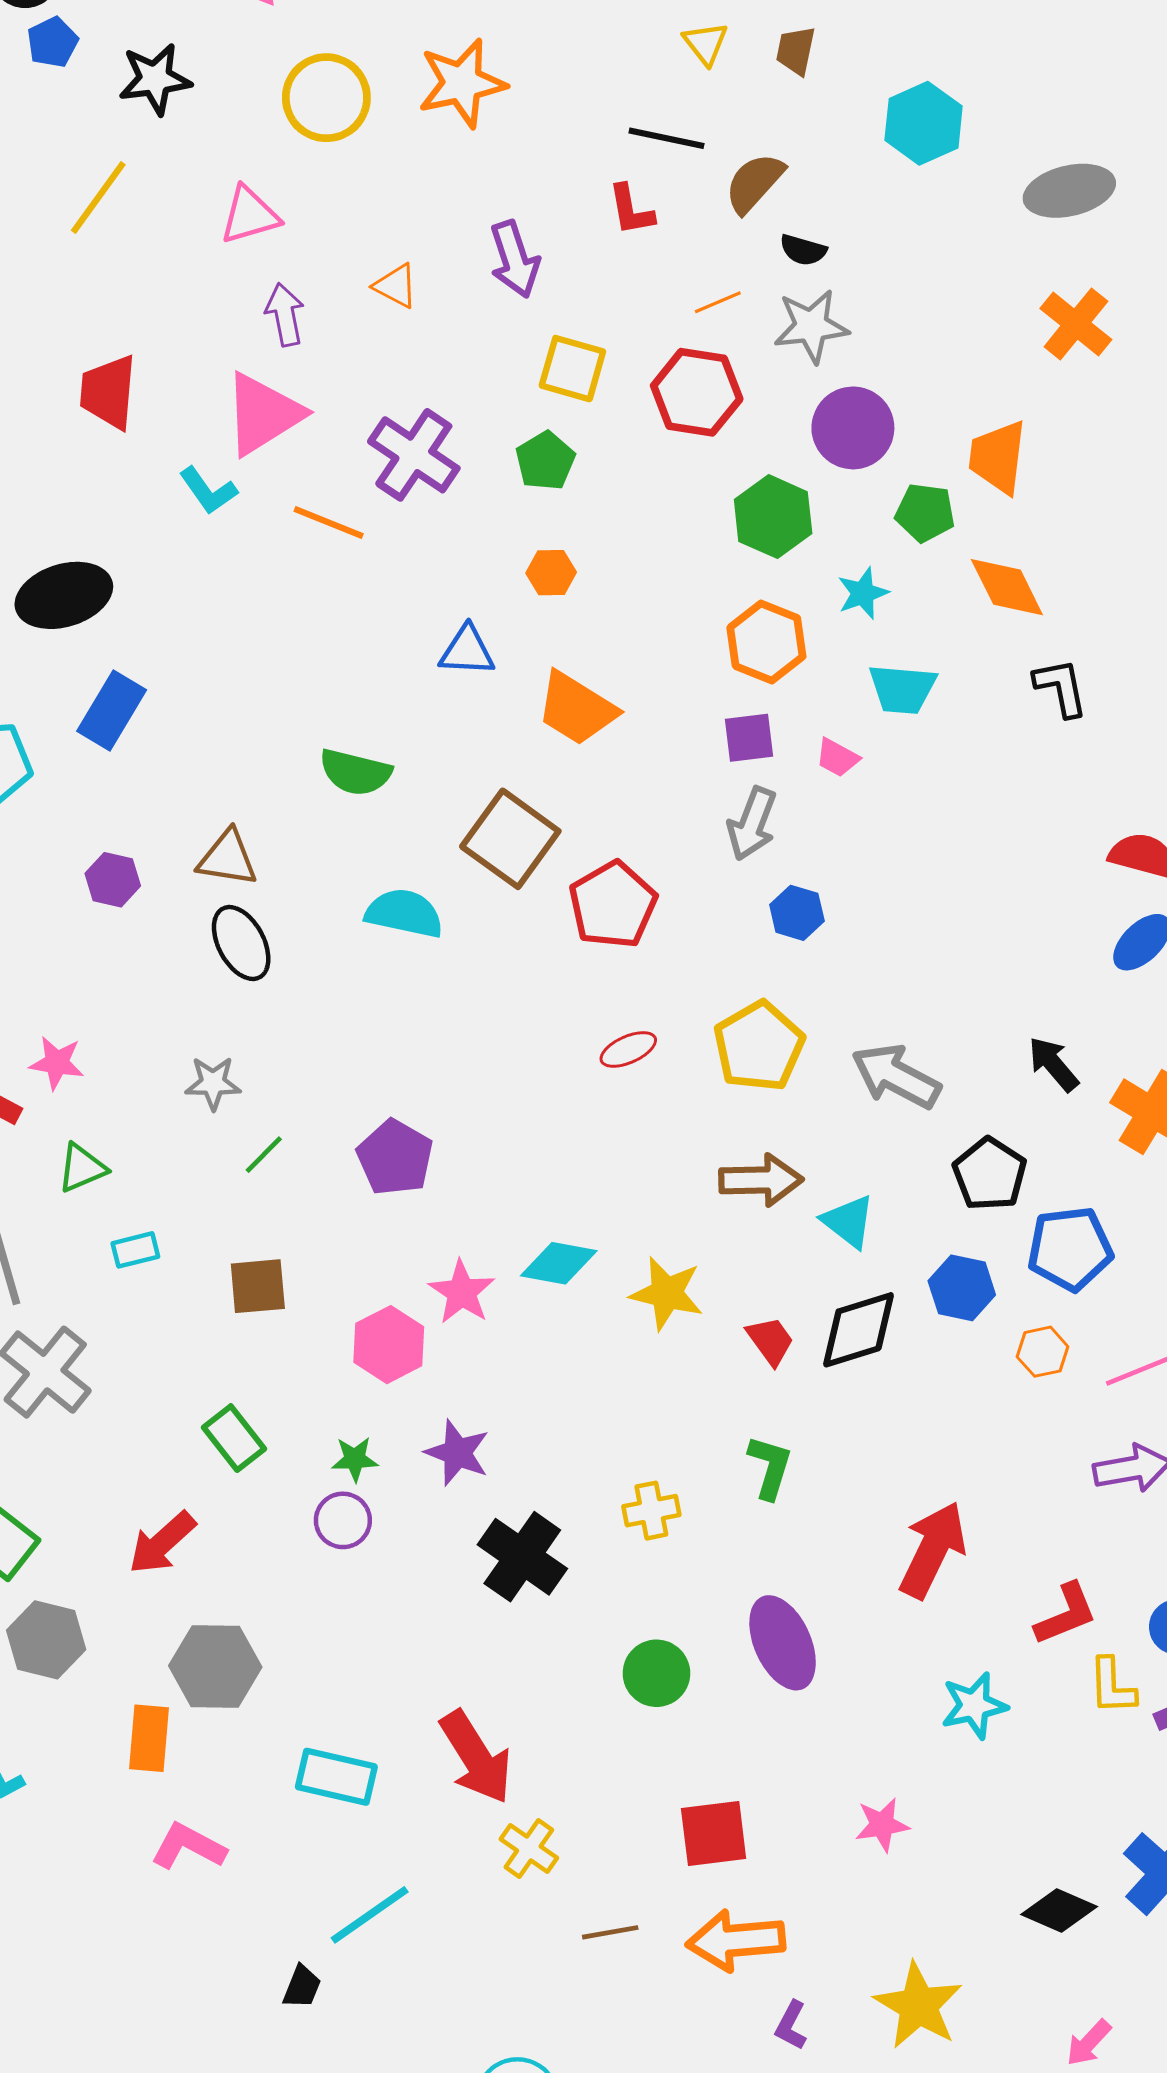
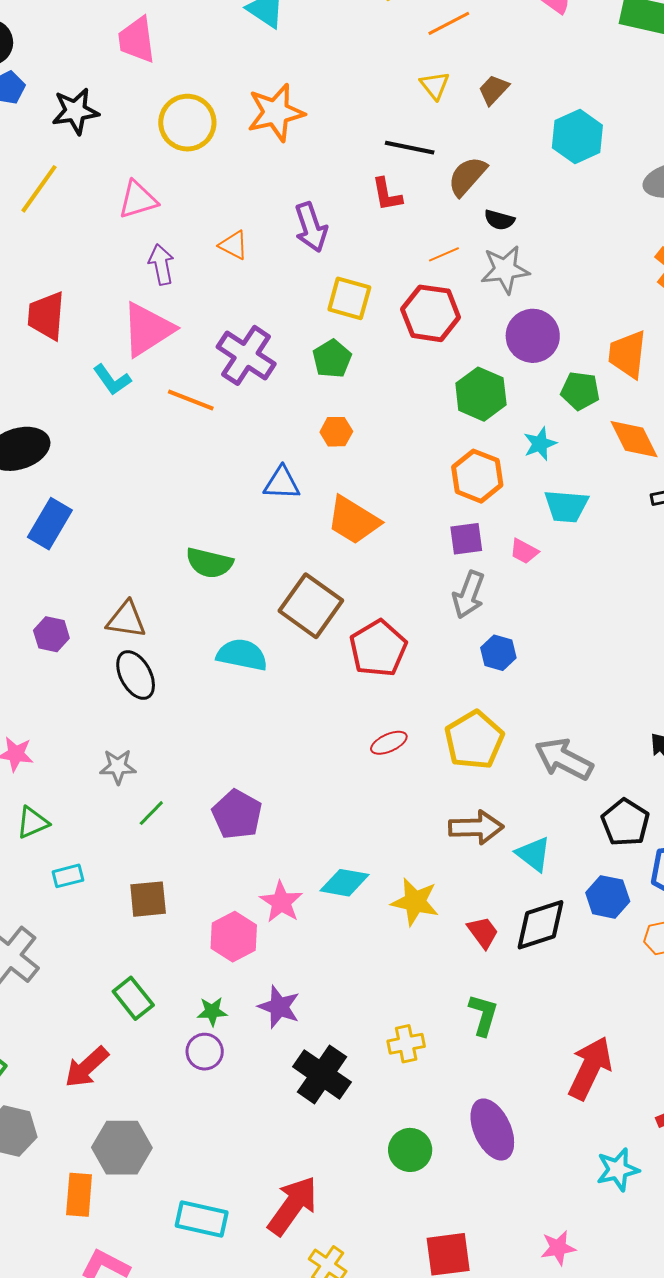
brown trapezoid: (796, 51) -> (494, 90), turned 32
red arrow: (476, 1757) -> (293, 1206), turned -112

